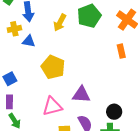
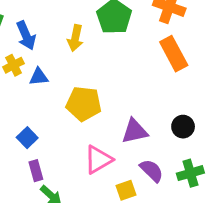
orange rectangle: (121, 51) -> (174, 54), size x1.6
black circle: (114, 112) -> (183, 127), moved

